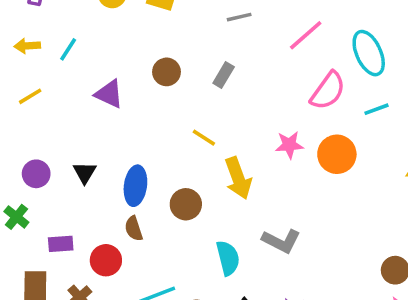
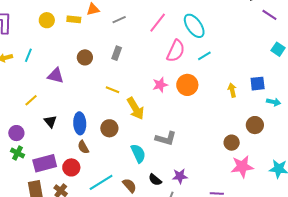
yellow line: (30, 96) -> (31, 100), moved
purple circle: (36, 174) -> (16, 133), moved
purple rectangle: (61, 244) -> (45, 163), size x1.6

